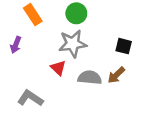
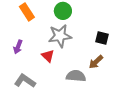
purple arrow: (16, 45) -> (18, 47), moved
gray semicircle: (90, 78) -> (76, 76), moved

